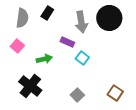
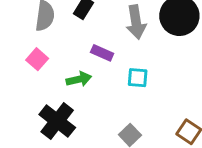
purple rectangle: (67, 42) -> (102, 53), moved
cyan square: (82, 58) -> (138, 78), turned -32

